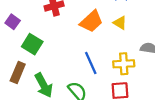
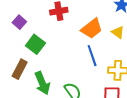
blue line: (91, 63) -> (92, 56), moved

